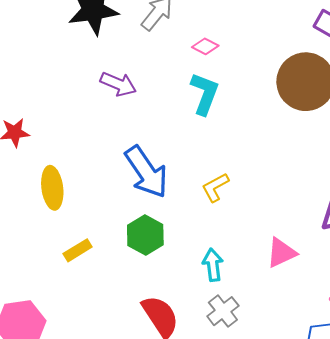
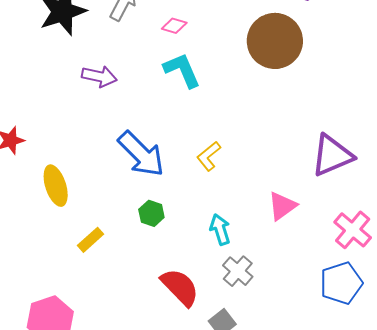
cyan L-shape: (205, 94) -> (182, 70), turned -33
green hexagon: (145, 235) -> (151, 213), size x0.7

